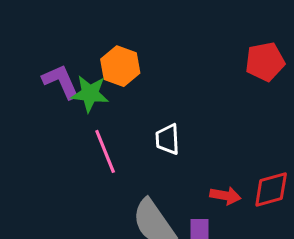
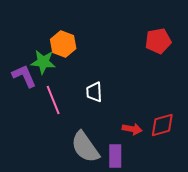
purple L-shape: (61, 81) -> (24, 76), moved

